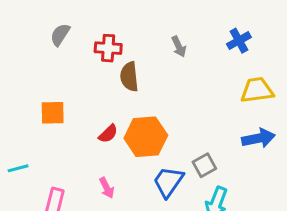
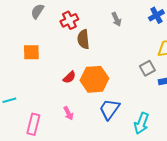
red cross: (108, 48) -> (69, 20), turned -30
orange square: (53, 113) -> (31, 52), moved
gray square: (204, 165) -> (147, 68), moved

